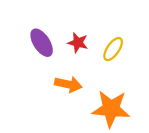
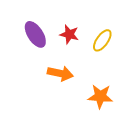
orange star: (111, 109) -> (100, 96), size x0.7

